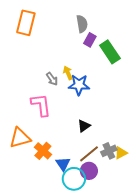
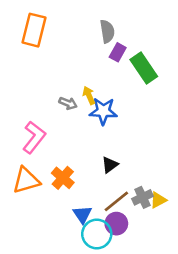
gray arrow: (52, 79) -> (68, 103), turned -32
pink L-shape: (41, 105) -> (34, 137), moved, turned 45
orange cross: (43, 151) -> (63, 178), moved

